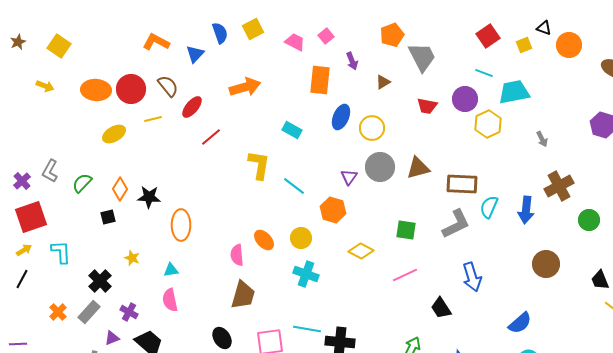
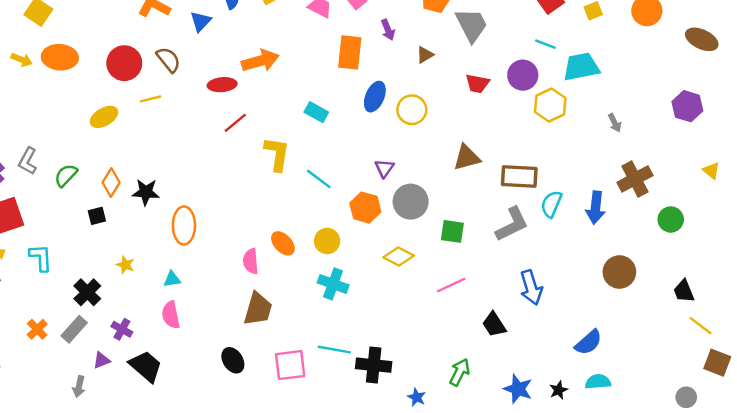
orange ellipse: (96, 90) -> (60, 57), moved
red ellipse: (192, 107) -> (222, 85), moved, turned 45
red line: (211, 137) -> (235, 123), moved
gray circle: (380, 167) -> (411, 202), moved

